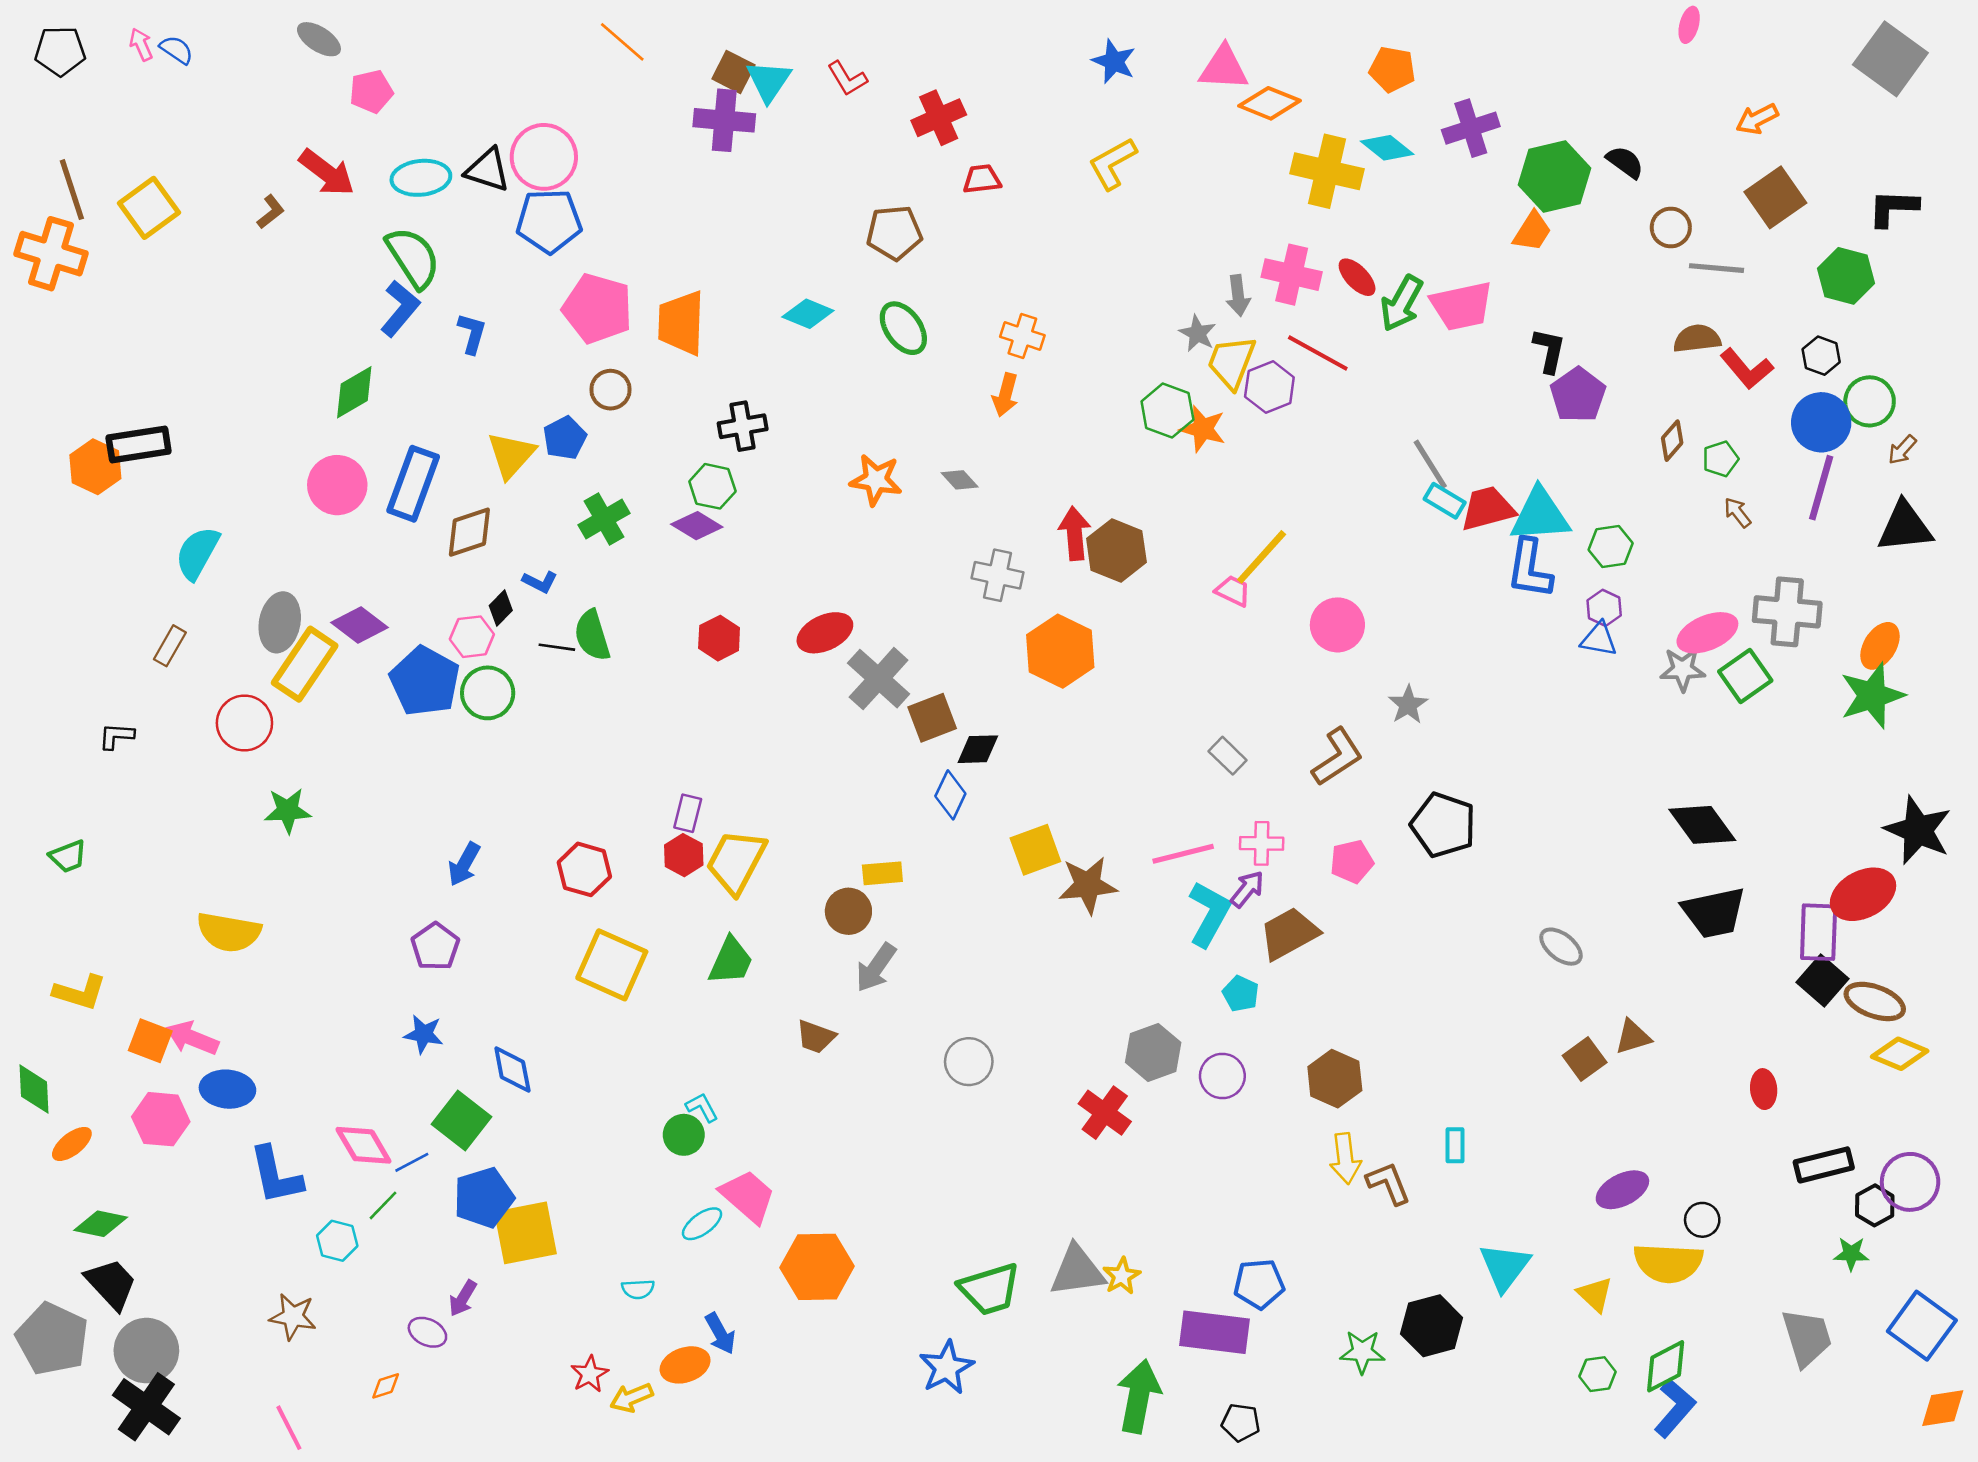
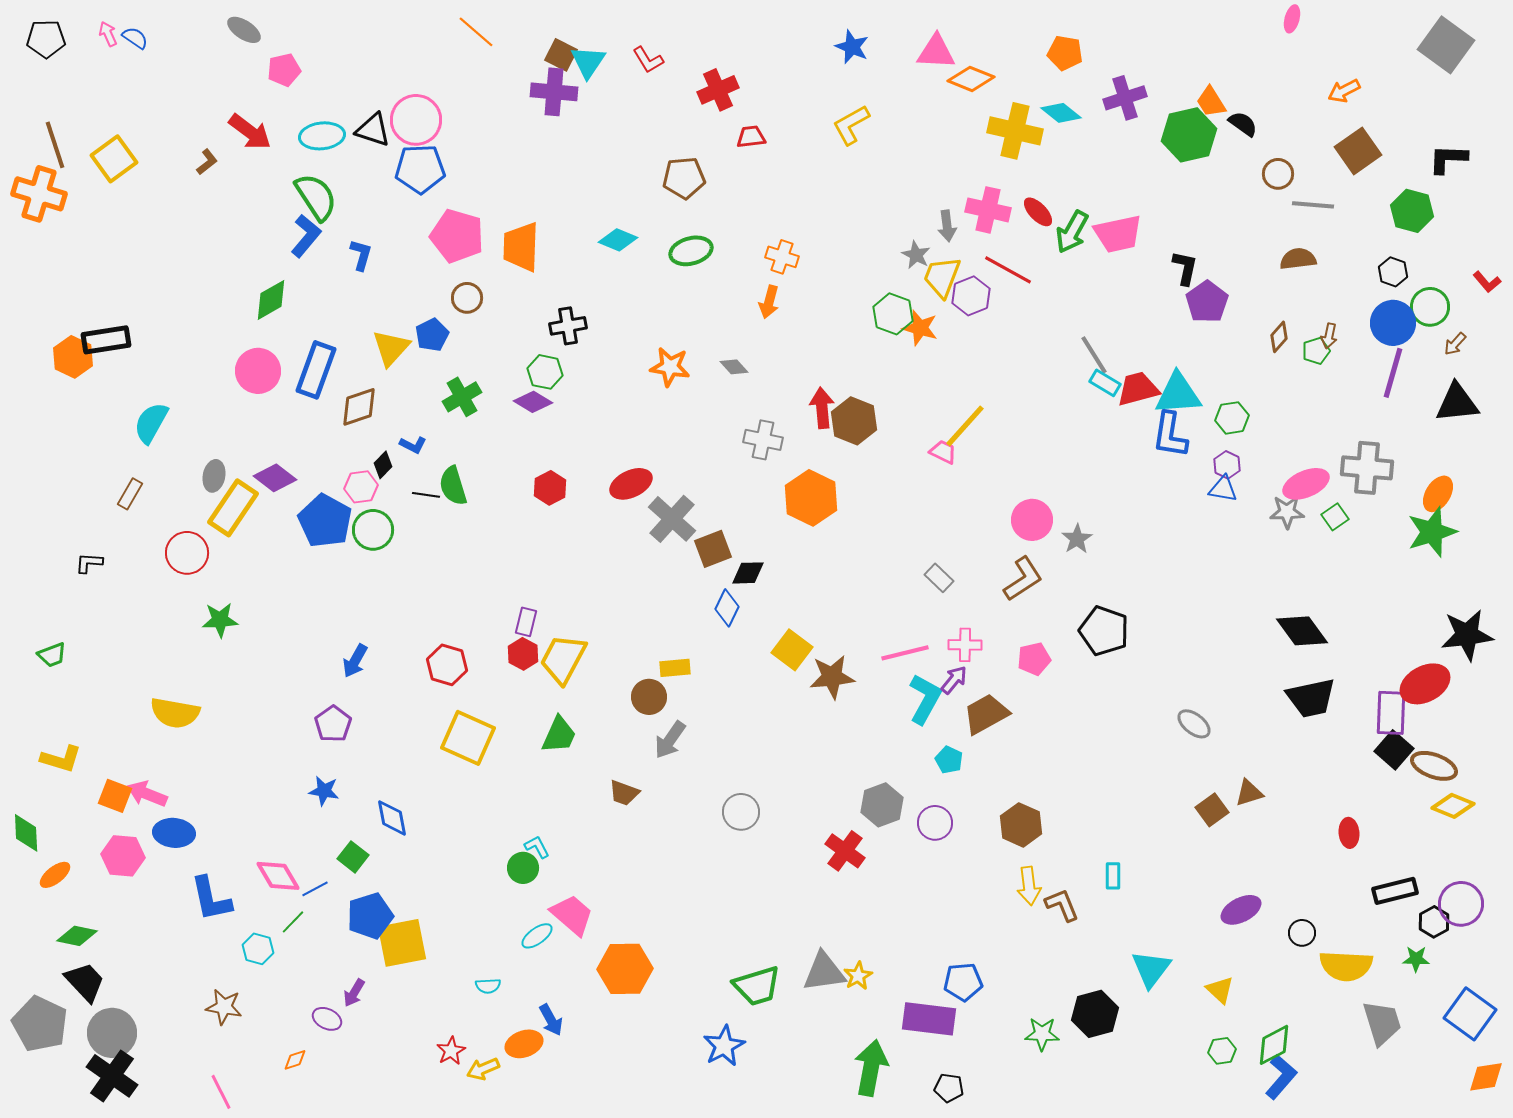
orange trapezoid: (1532, 231) -> (1211, 102), moved, turned 116
green ellipse: (903, 328) -> (691, 251), turned -69
red L-shape: (1747, 369) -> (1487, 282), moved, size x0.7
brown arrow: (1737, 513) -> (1329, 336), moved, turned -130
gray ellipse: (280, 622) -> (214, 476), size x0.7
pink circle: (1337, 625) -> (1032, 520), moved
green square: (1745, 676) -> (1335, 517), size x0.7
black star: (1918, 830) -> (1467, 635), turned -30
yellow square: (1035, 850) -> (792, 650), turned -33
green square: (461, 1120) -> (353, 857), size x0.7
yellow semicircle: (1668, 1263) -> (1346, 966), moved

